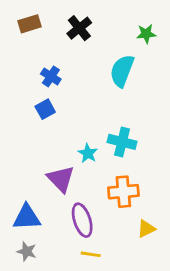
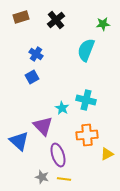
blue triangle: (27, 217) -> (19, 141), moved, turned 45
yellow triangle: (146, 229) -> (107, 154), moved
gray star: (27, 251) -> (42, 177), moved

